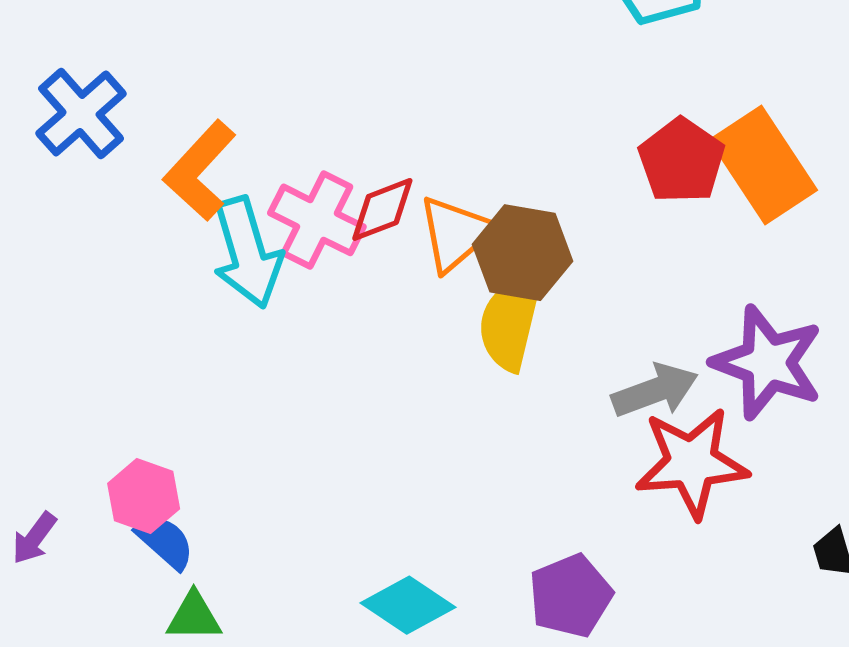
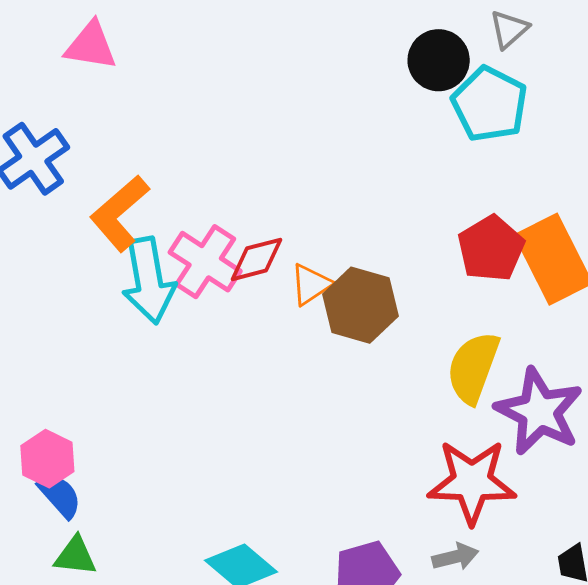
orange triangle: (456, 233) -> (311, 284), size x0.7
yellow semicircle: (510, 323) -> (473, 368), moved
gray arrow: (655, 391) -> (455, 557), moved, size x0.7

